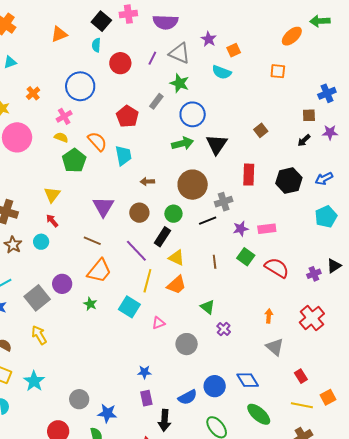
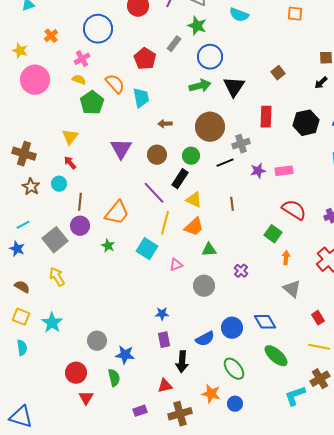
brown line: (92, 241) -> (80, 202), moved, turned 72
green square: (246, 257) -> (273, 234), moved
green triangle: (208, 307) -> (209, 250), moved, turned -42

